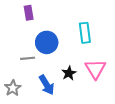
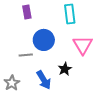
cyan rectangle: (85, 33) -> (70, 14), moved
pink triangle: (95, 69) -> (83, 45), moved

